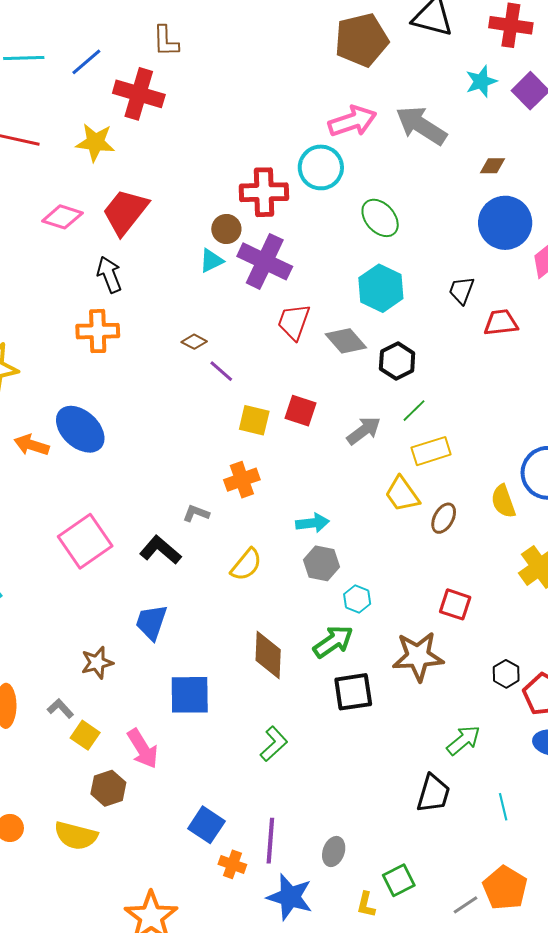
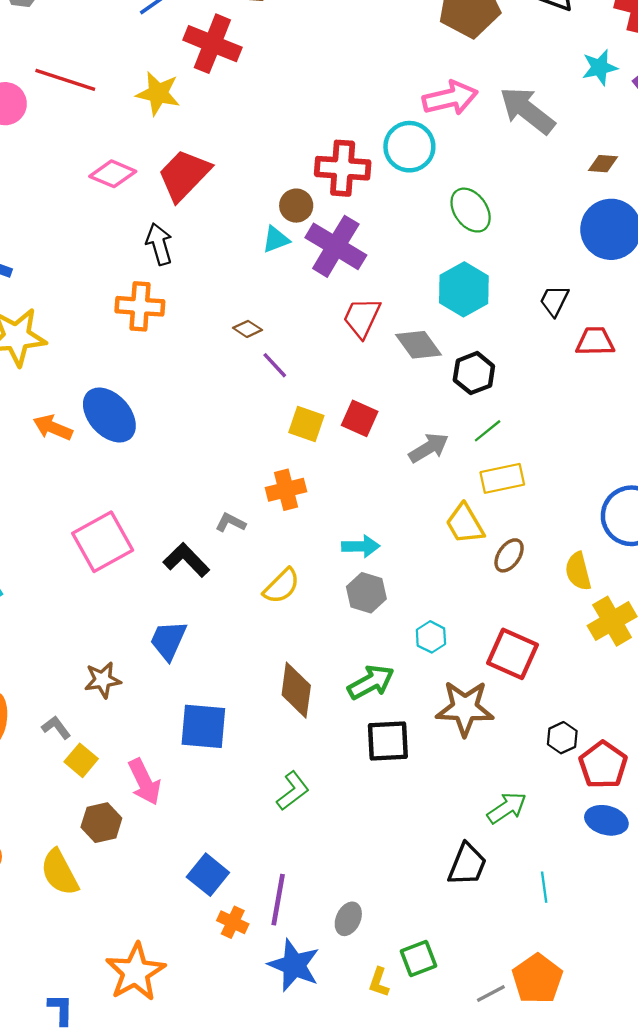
yellow semicircle: (503, 501) -> (578, 571), moved
cyan hexagon: (357, 599) -> (431, 637), moved
red square: (455, 604) -> (512, 654), size x1.4
yellow semicircle: (76, 836) -> (60, 872), turned 42

